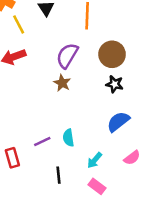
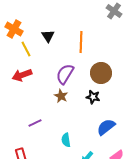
black star: (115, 84) -> (93, 97), moved
purple line: (42, 142) -> (35, 123), moved

